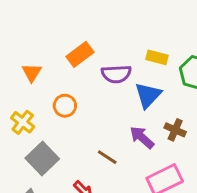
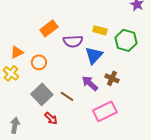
orange triangle: (32, 72) -> (17, 52), moved, turned 32
gray square: (42, 159) -> (42, 94), moved

